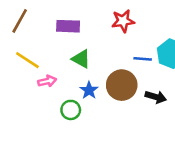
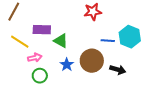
purple rectangle: (68, 26) -> (42, 30), moved
green circle: (71, 110) -> (40, 76), moved

